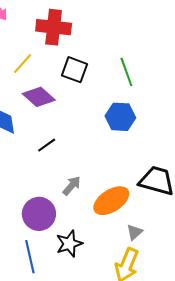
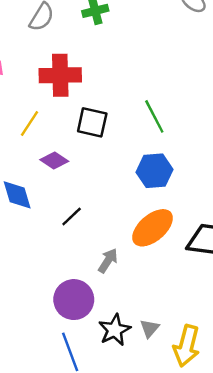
purple diamond: (39, 97) -> (54, 160), size x0.7
orange ellipse: (111, 201) -> (153, 228), moved
gray triangle: (135, 232) -> (149, 328), moved

